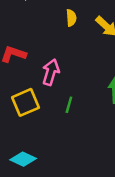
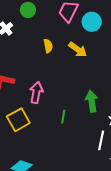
green line: (69, 105) -> (63, 117), moved

